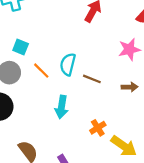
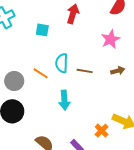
cyan square: (21, 47) -> (42, 30), moved
orange cross: (98, 128) -> (102, 131), moved

